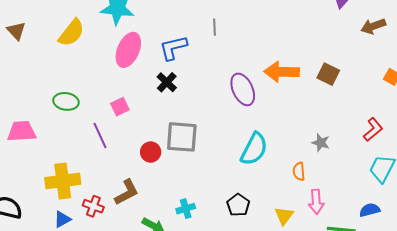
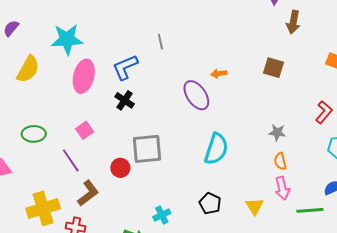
brown arrow: (373, 26) -> (293, 22), moved, turned -50
orange arrow: (282, 72) -> (219, 74), moved, size x0.5
orange semicircle: (299, 171) -> (280, 161), moved
brown L-shape: (127, 192) -> (88, 193), moved

